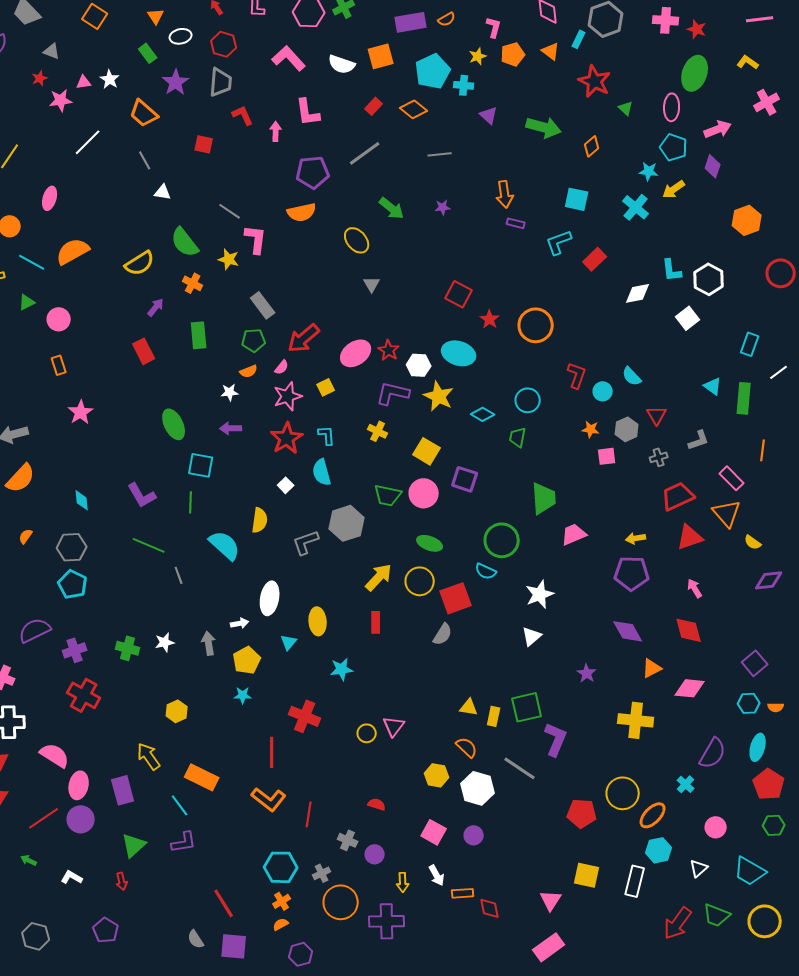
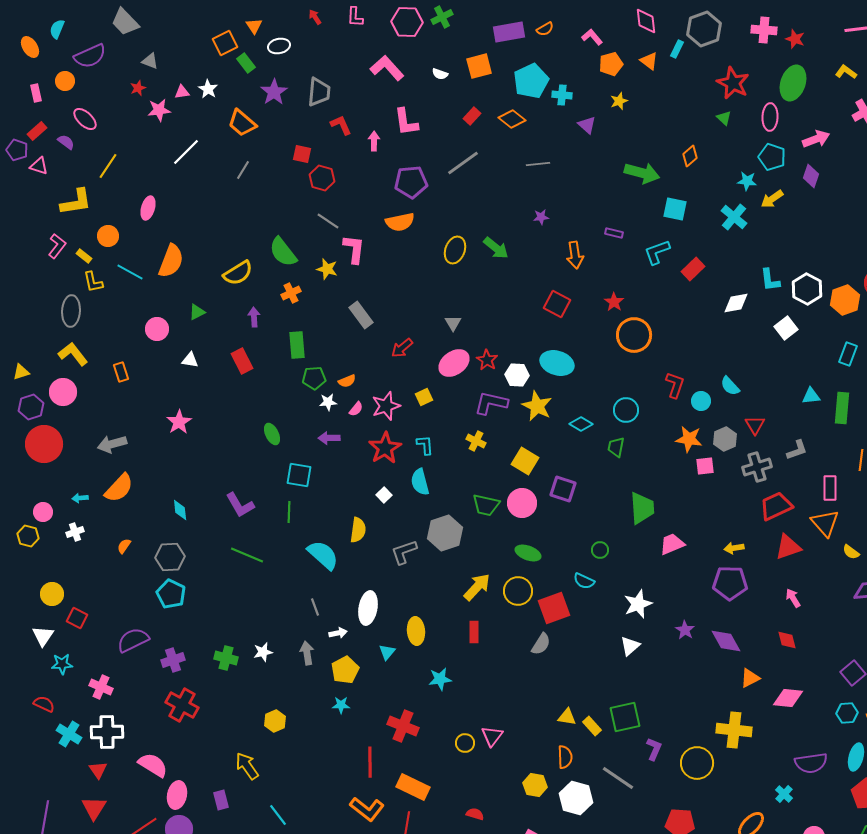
orange square: (95, 16) -> (225, 43), moved, turned 30
pink L-shape: (494, 27) -> (592, 37), turned -55
red hexagon: (224, 44) -> (322, 178), moved
yellow star: (478, 56) -> (619, 101), moved
white semicircle: (342, 64) -> (440, 74), size x0.6
red star: (595, 81) -> (733, 83), moved
green arrow: (544, 127) -> (642, 173), moved
gray line: (145, 160) -> (243, 170), turned 60
white triangle: (163, 192) -> (190, 360), moved
orange arrow: (505, 194) -> (575, 255), moved
green arrow: (392, 208) -> (496, 248), moved
orange hexagon: (747, 220) -> (845, 300), moved
yellow ellipse: (357, 240) -> (455, 250), turned 60
orange semicircle: (73, 251) -> (171, 261), turned 140
orange cross: (193, 283) -> (291, 293), turned 36
gray triangle: (372, 284) -> (453, 323), moved
green triangle: (27, 302) -> (197, 312), moved
purple arrow: (156, 307) -> (254, 317), turned -42
red star: (490, 319) -> (614, 302), moved
red arrow: (304, 338) -> (402, 348), size x0.7
green pentagon: (254, 340) -> (314, 378), moved
orange rectangle: (59, 365) -> (121, 372), moved
pink semicircle: (282, 367) -> (356, 409), moved
cyan triangle: (713, 386) -> (811, 396), turned -42
green ellipse: (174, 424) -> (272, 434), size x0.7
orange star: (591, 429) -> (689, 439), size x1.5
gray cross: (659, 457) -> (757, 467), size x1.6
pink rectangle: (732, 478) -> (830, 488), turned 45
green circle: (502, 540) -> (600, 550), size x0.5
gray line: (179, 575) -> (315, 607), moved
red diamond: (689, 630) -> (787, 640), size x0.7
purple star: (587, 673) -> (685, 630), moved
yellow rectangle: (494, 716) -> (592, 726), turned -54
purple L-shape: (556, 739) -> (654, 749), size x0.7
orange semicircle: (467, 747) -> (565, 757), turned 45
purple semicircle: (713, 753) -> (811, 763), turned 52
orange rectangle: (202, 777) -> (413, 787), moved
purple rectangle: (123, 790) -> (221, 800), size x0.7
yellow circle: (623, 793) -> (697, 763), moved

